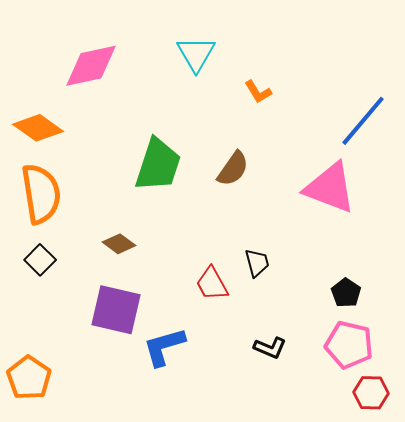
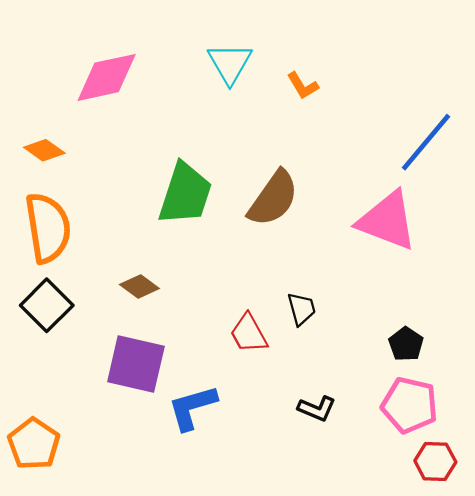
orange L-shape: (258, 92) -> (303, 86), moved
orange diamond: (38, 128) -> (44, 150), size x0.7
brown semicircle: (233, 169) -> (273, 198), size x1.4
black square: (40, 260) -> (47, 305), size x1.4

